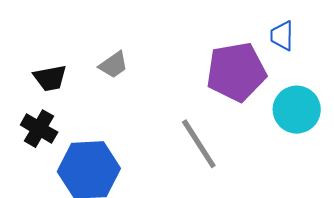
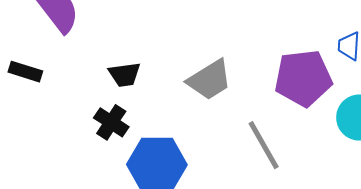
gray trapezoid: (114, 65) -> (210, 80), moved, size x1.6

